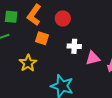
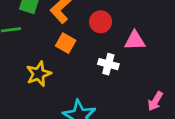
pink triangle: (93, 58) -> (135, 41), moved

